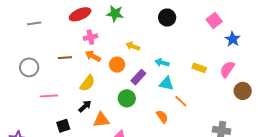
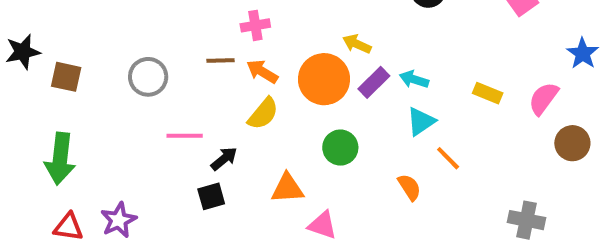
pink cross: (90, 37) -> (255, 25), moved
blue star: (233, 39) -> (583, 53), moved
orange arrow: (93, 56) -> (262, 72), moved
orange circle: (117, 65) -> (324, 79), size x1.6
purple rectangle: (138, 77) -> (374, 82), moved
cyan triangle: (166, 84) -> (421, 121), turned -49
black arrow: (85, 106) -> (224, 159), moved

